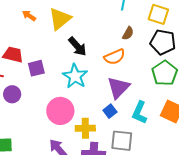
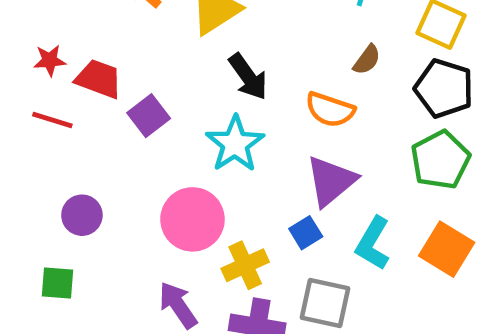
orange semicircle: (115, 57) -> (330, 110), turned 35
purple square: (36, 68) -> (149, 116), turned -30
purple circle: (12, 94) -> (82, 215), moved
yellow cross: (85, 128) -> (245, 265), turned -30

